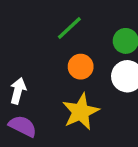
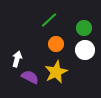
purple semicircle: (23, 126) -> (30, 77), moved

